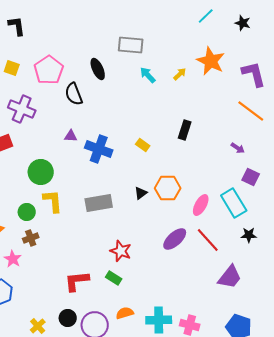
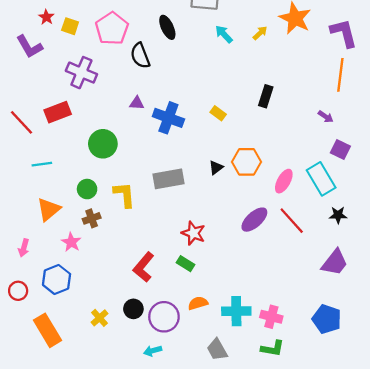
orange line: (251, 111) -> (340, 75), turned 60
yellow L-shape: (53, 201) -> (124, 195), moved
purple trapezoid: (230, 277) -> (335, 263), moved
red L-shape: (77, 281) -> (144, 267), turned -44

